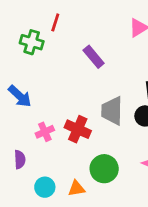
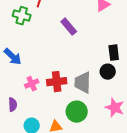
gray trapezoid: (112, 111) -> (83, 83), moved
red cross: (78, 129) -> (57, 82), turned -30

